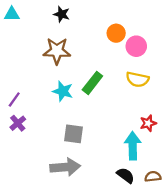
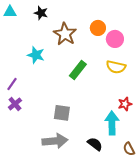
black star: (62, 14) -> (41, 13), moved
brown star: (57, 51) -> (65, 34), moved, turned 30
cyan star: (63, 91) -> (36, 55), moved
black semicircle: (126, 175) -> (95, 144), moved
brown semicircle: (153, 177) -> (129, 149), turned -112

